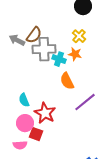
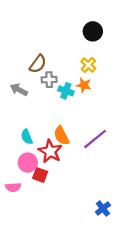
gray arrow: (17, 40) -> (19, 90), moved
gray cross: (44, 49) -> (49, 80), size x0.6
orange semicircle: (67, 81) -> (61, 136), moved
pink semicircle: (20, 145) -> (13, 187), moved

